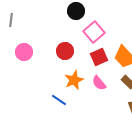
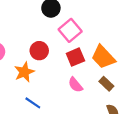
orange star: (74, 80) -> (24, 72), moved

